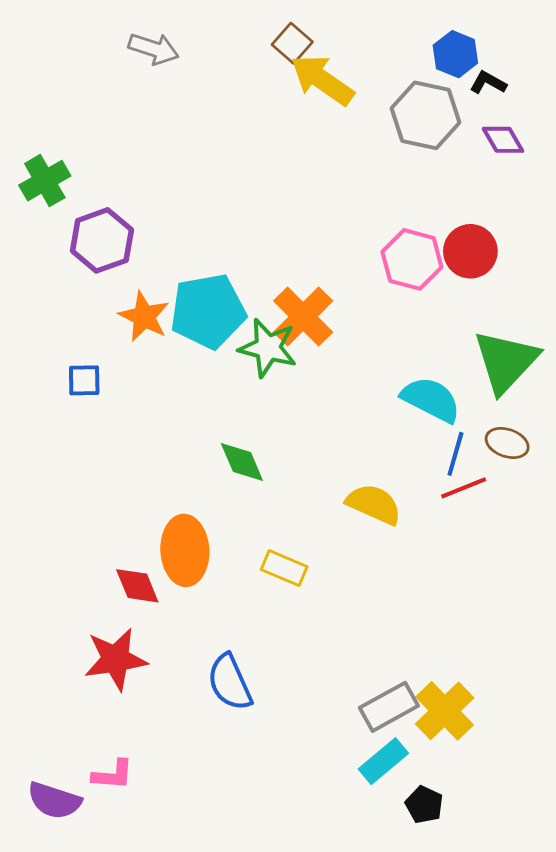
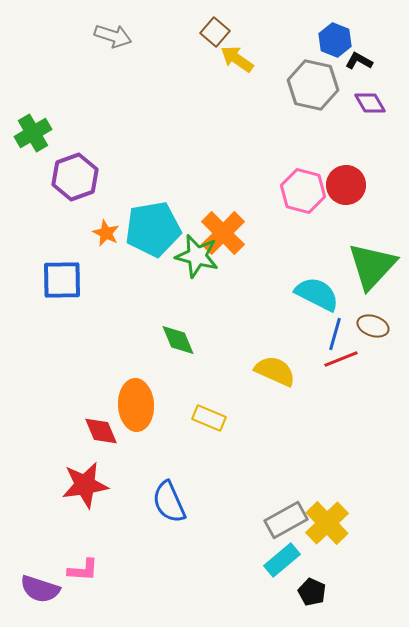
yellow arrow: (322, 80) -> (237, 59), size x0.7
orange star: (144, 317) -> (106, 233), size x0.7
blue square: (84, 380) -> (62, 280), size x1.6

